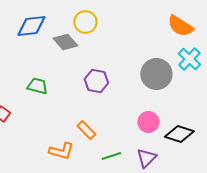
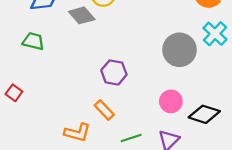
purple hexagon: (96, 81) -> (114, 72), moved
green trapezoid: (37, 86) -> (33, 41), moved

